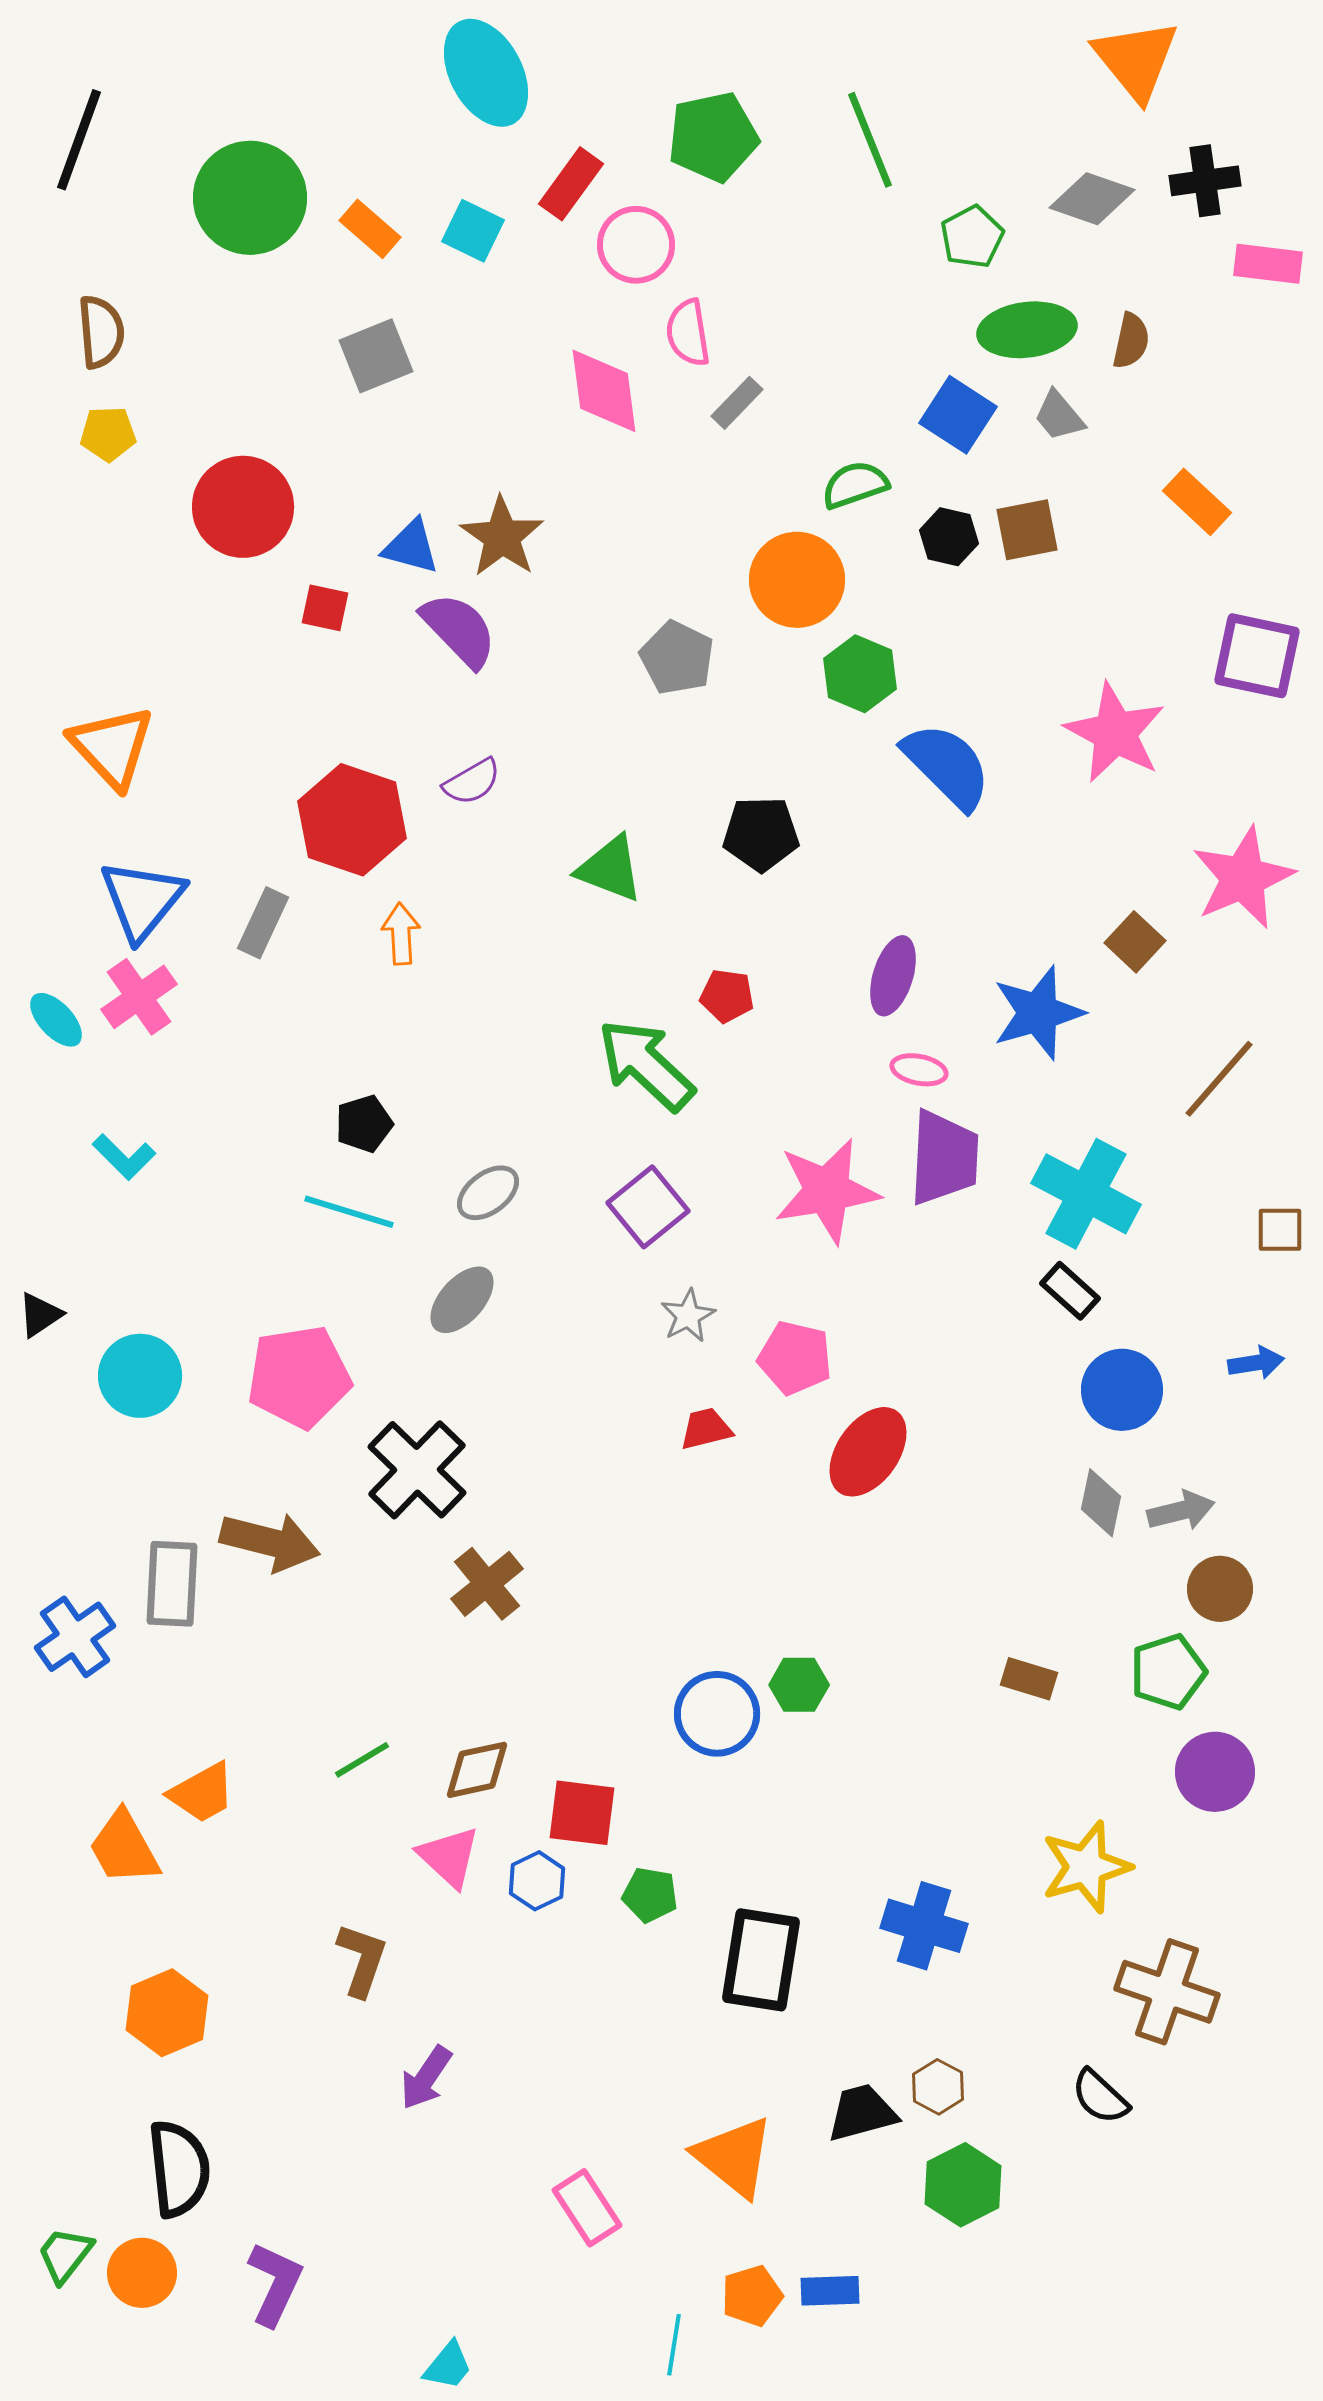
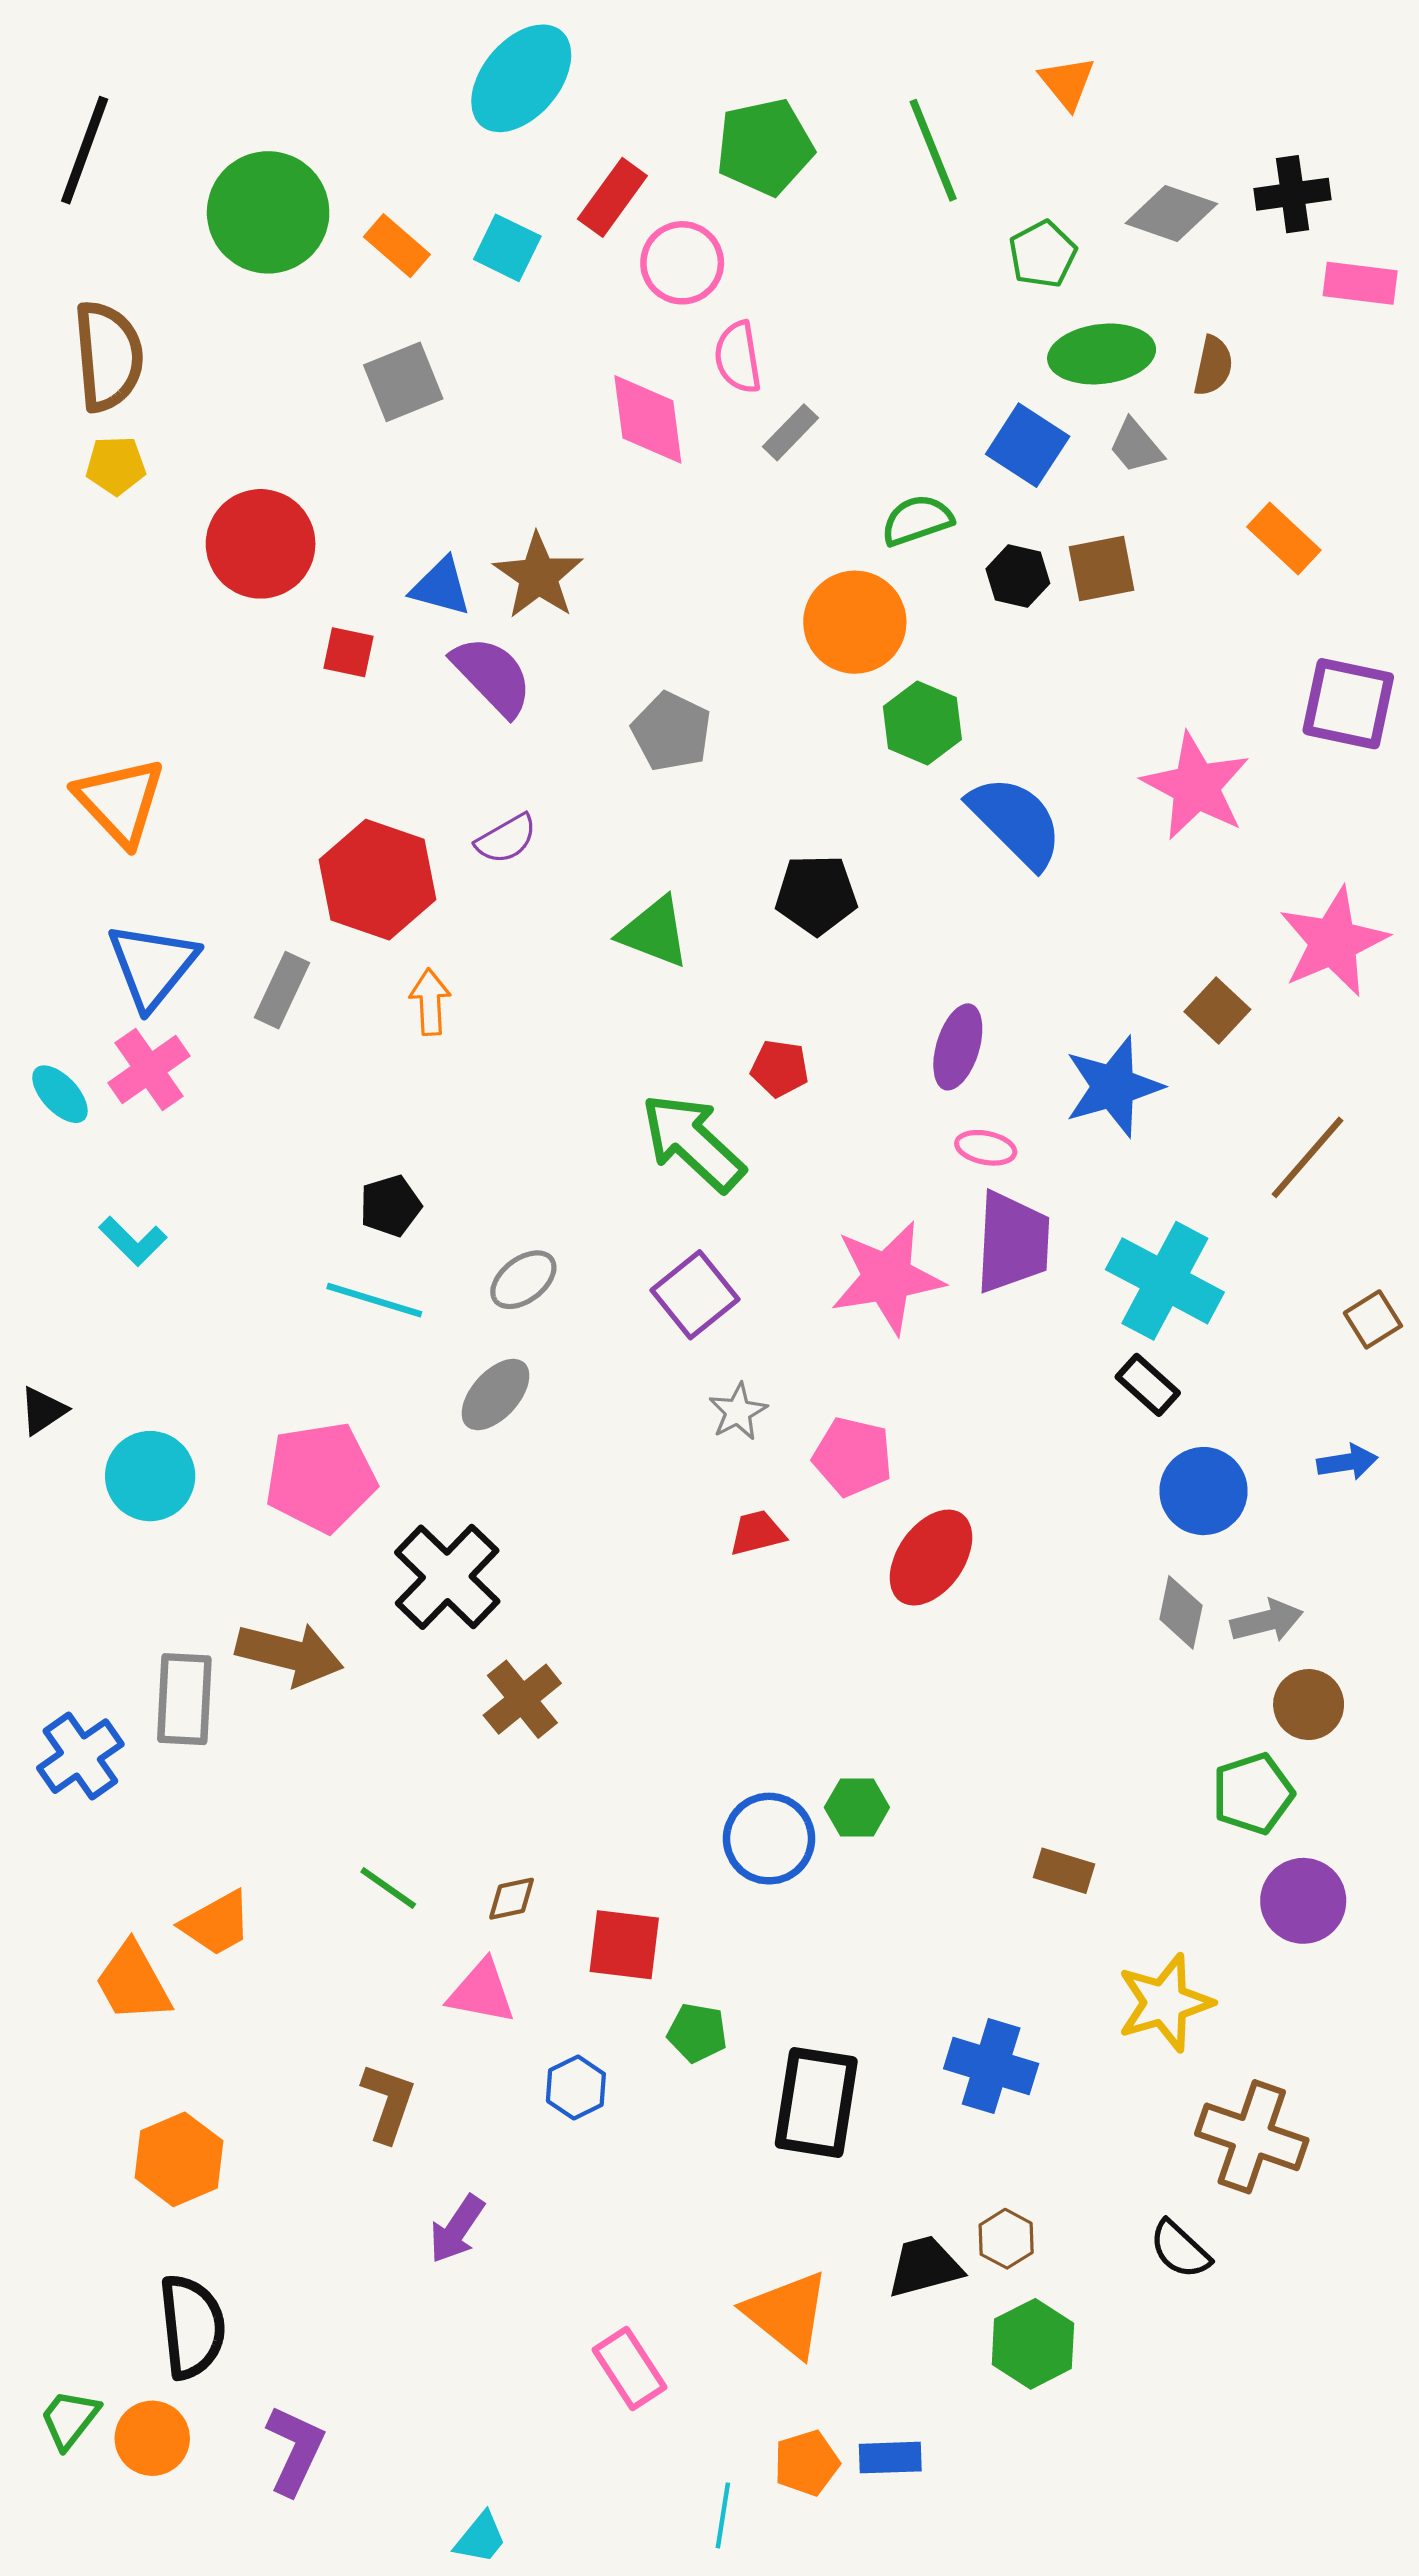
orange triangle: (1136, 60) -> (1067, 83), moved, size x0.6
cyan ellipse: (486, 73) -> (521, 78), turned 68
brown semicircle: (101, 332) -> (108, 356), size x1.4
gray pentagon: (677, 658) -> (671, 732), moved
brown square: (1280, 1230) -> (1373, 1319), turned -32
brown rectangle: (1029, 1679) -> (1064, 1871), moved
green line: (362, 1760) -> (388, 1888), turned 66
brown diamond: (477, 1770) -> (512, 1899), size x0.7
pink triangle: (449, 1857) -> (482, 1992), turned -32
blue hexagon: (537, 1881) -> (576, 2087), moved

